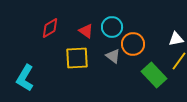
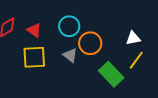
red triangle: (86, 31) -> (34, 30), moved

